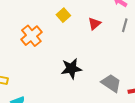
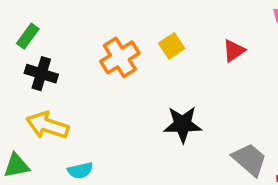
yellow square: (63, 15) -> (172, 46), moved

